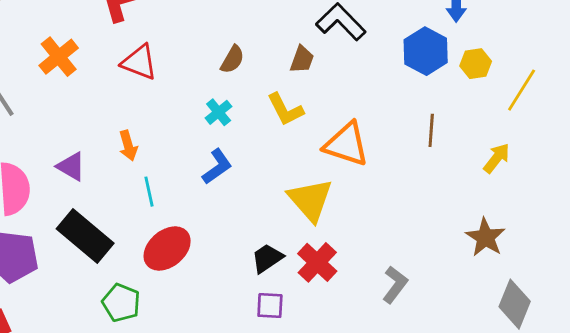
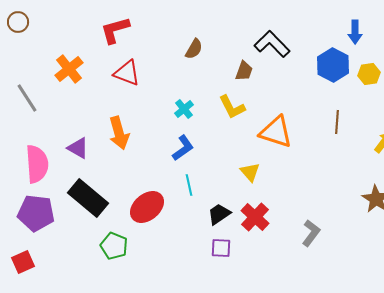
brown semicircle: (232, 59) -> (194, 49), moved
orange arrow: (128, 146) -> (119, 133), size x1.5
cyan line: (149, 192) -> (189, 185), moved
yellow triangle: (310, 200) -> (250, 172), size x0.6

